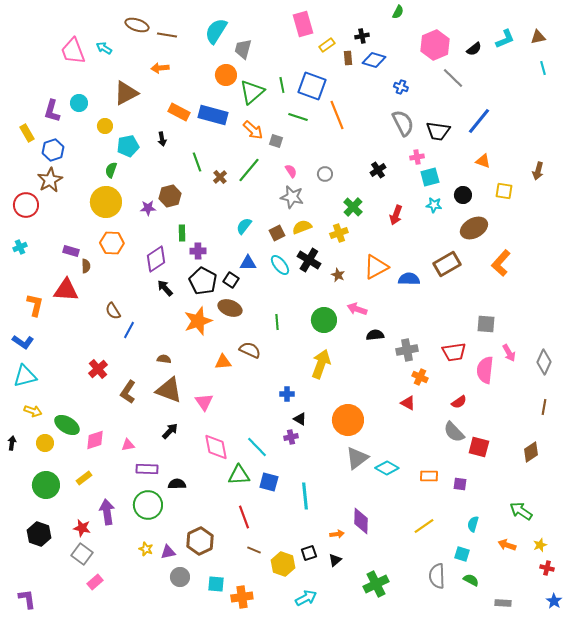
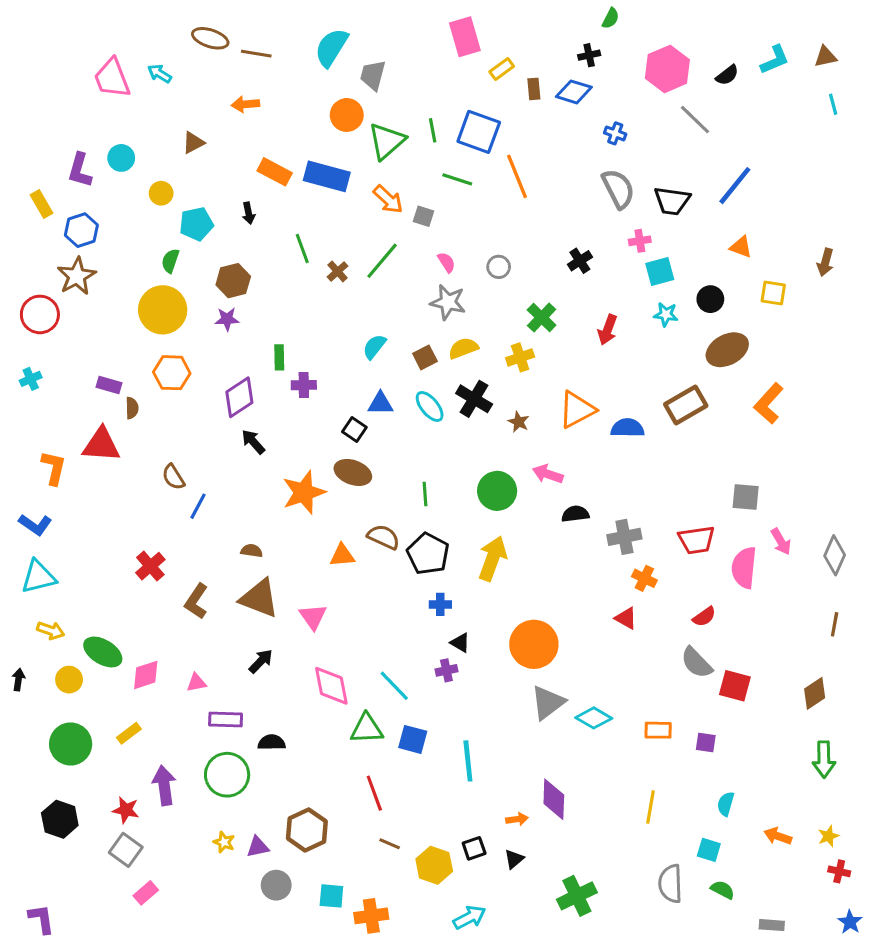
black cross: (362, 36) -> (589, 55), moved
brown triangle: (126, 93) -> (193, 143), size x0.6
brown hexagon: (170, 196) -> (233, 281), moved
black pentagon: (203, 281) -> (428, 554), moved
green arrow: (521, 511) -> (824, 759), moved, turned -125
yellow line: (424, 526) -> (651, 807), turned -45

